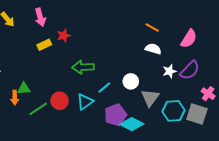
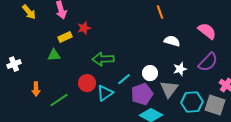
orange line: (152, 27) -> (160, 12), moved, turned 40
pink semicircle: (189, 39) -> (207, 31), turned -84
white star: (169, 71) -> (180, 69), moved
green triangle: (24, 89) -> (54, 55), moved
red circle: (60, 101) -> (87, 83), moved
purple pentagon: (116, 115) -> (142, 94), moved

